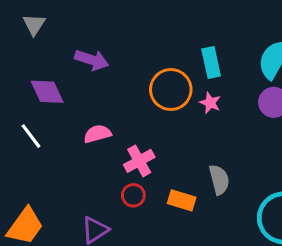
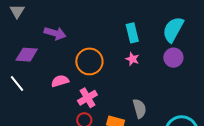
orange circle: (171, 90) -> (89, 61), moved
purple diamond: (47, 92) -> (27, 55), turned -60

